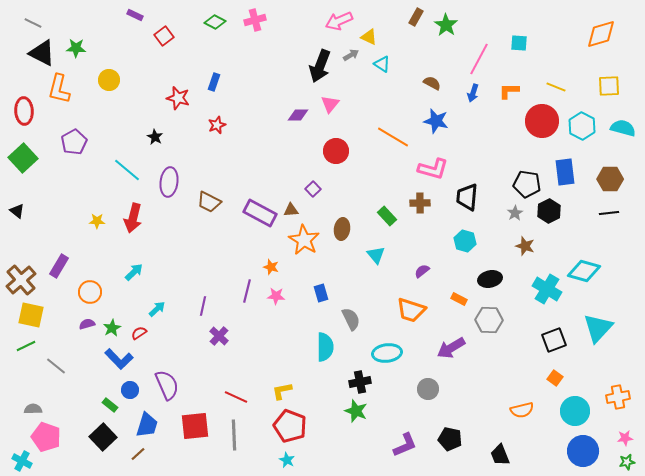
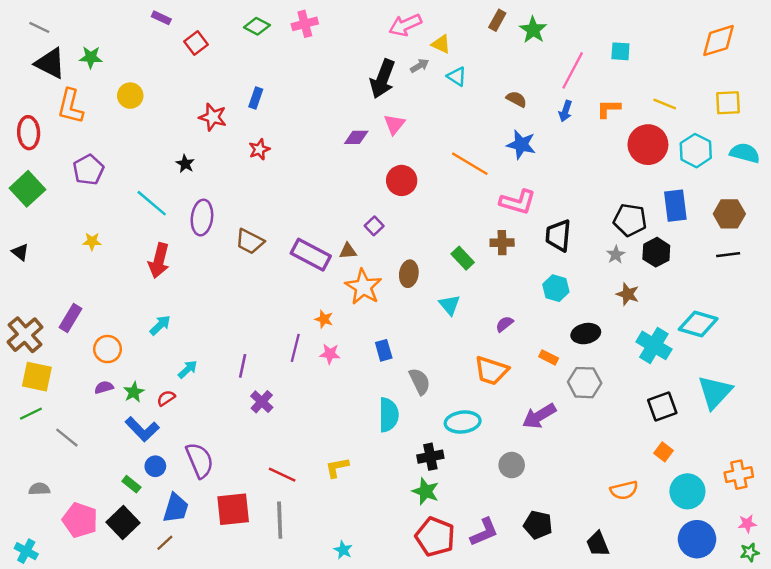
yellow star: (97, 221) -> (92, 241), moved
red pentagon: (290, 426) -> (435, 537), moved
pink pentagon: (46, 437) -> (80, 520), moved

